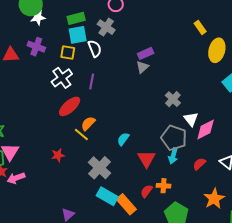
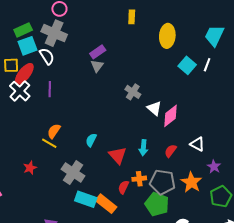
gray cross: (106, 27) -> (54, 33), size x1.4
yellow rectangle: (200, 27) -> (132, 17), moved, turned 48
yellow square: (68, 52) -> (11, 65), moved
red ellipse: (70, 106) -> (24, 74), moved
gray pentagon: (174, 138) -> (162, 182), moved

